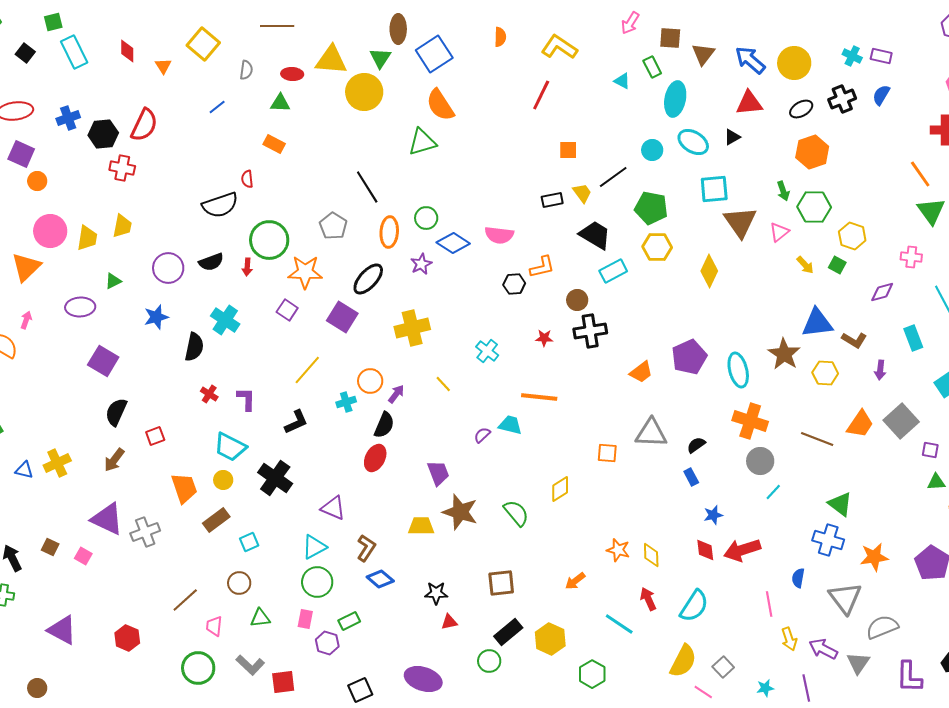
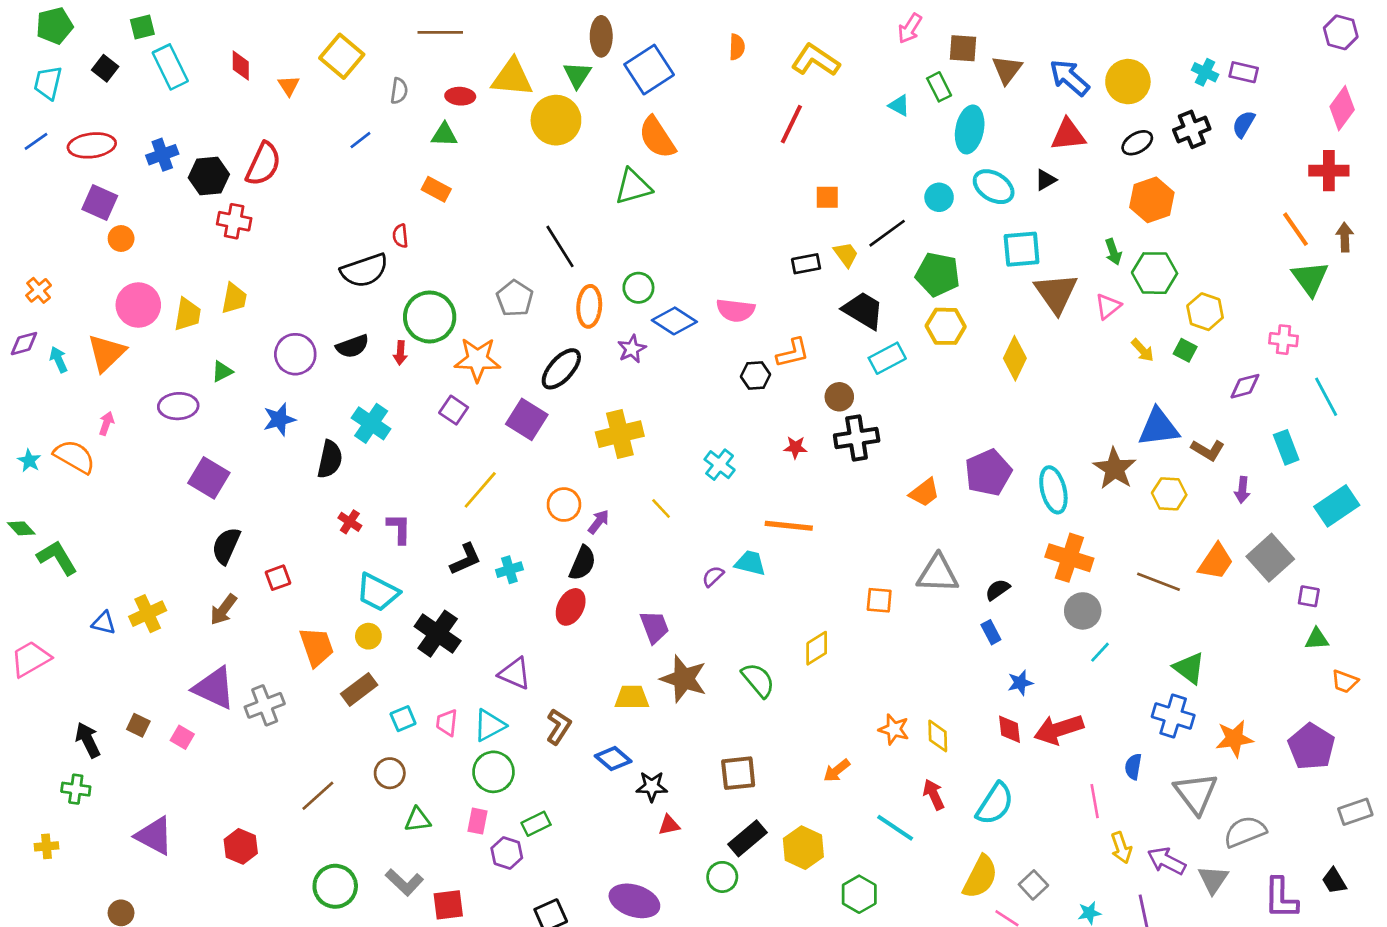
cyan cross: (346, 402) -> (509, 570), moved
blue diamond: (380, 579) -> (613, 759), moved
pink trapezoid: (214, 626) -> (447, 723), moved

